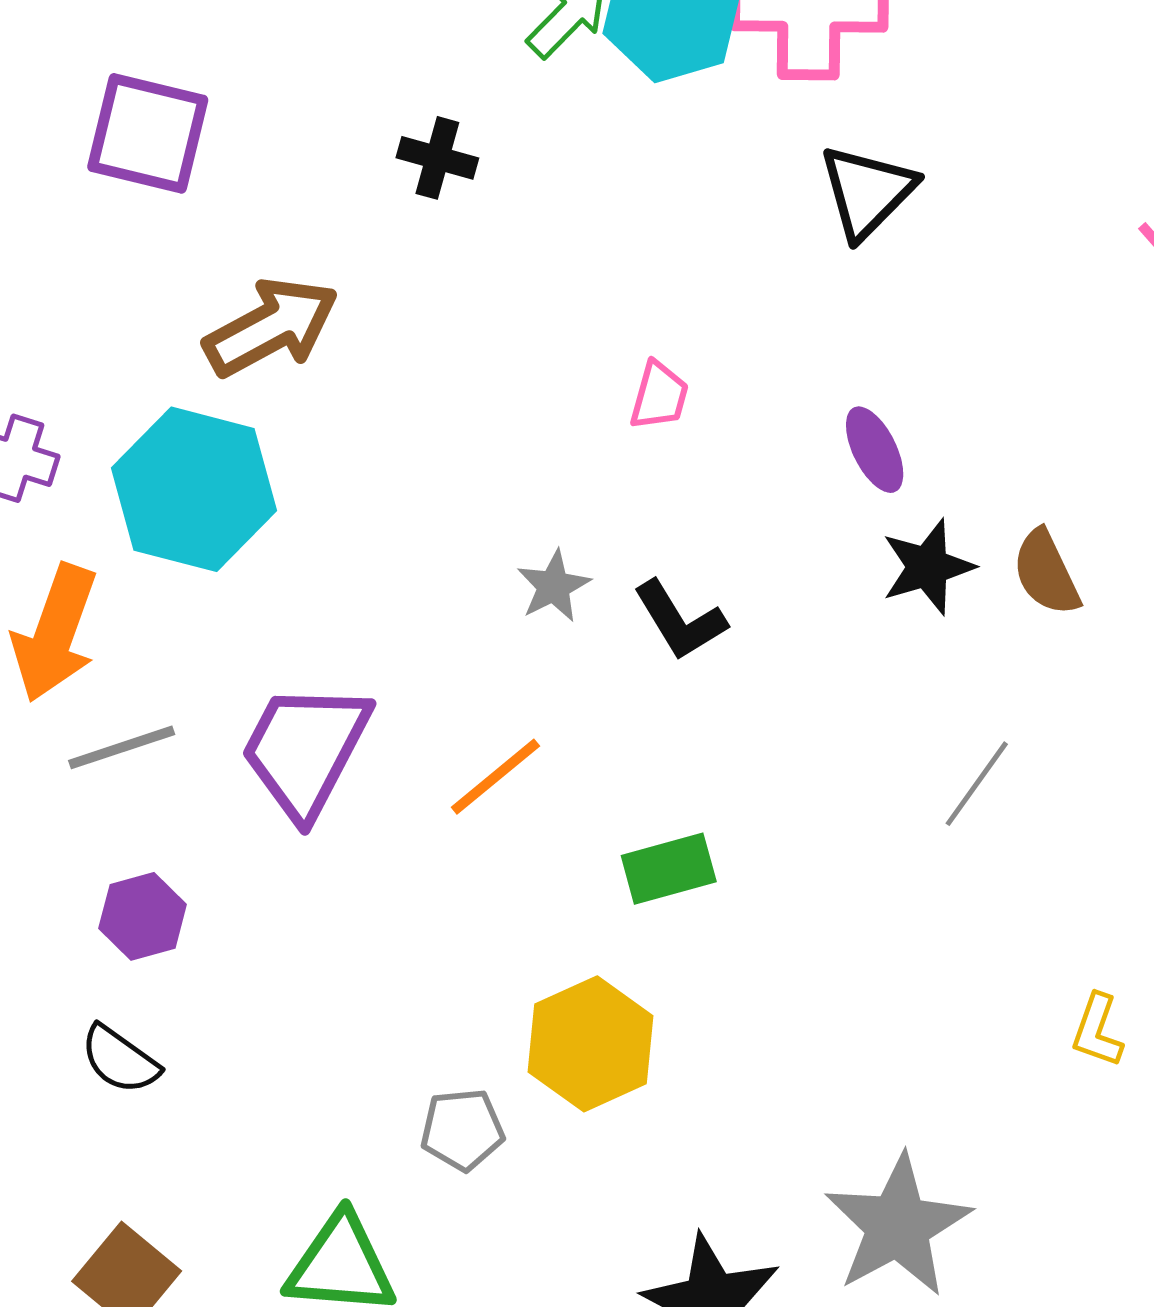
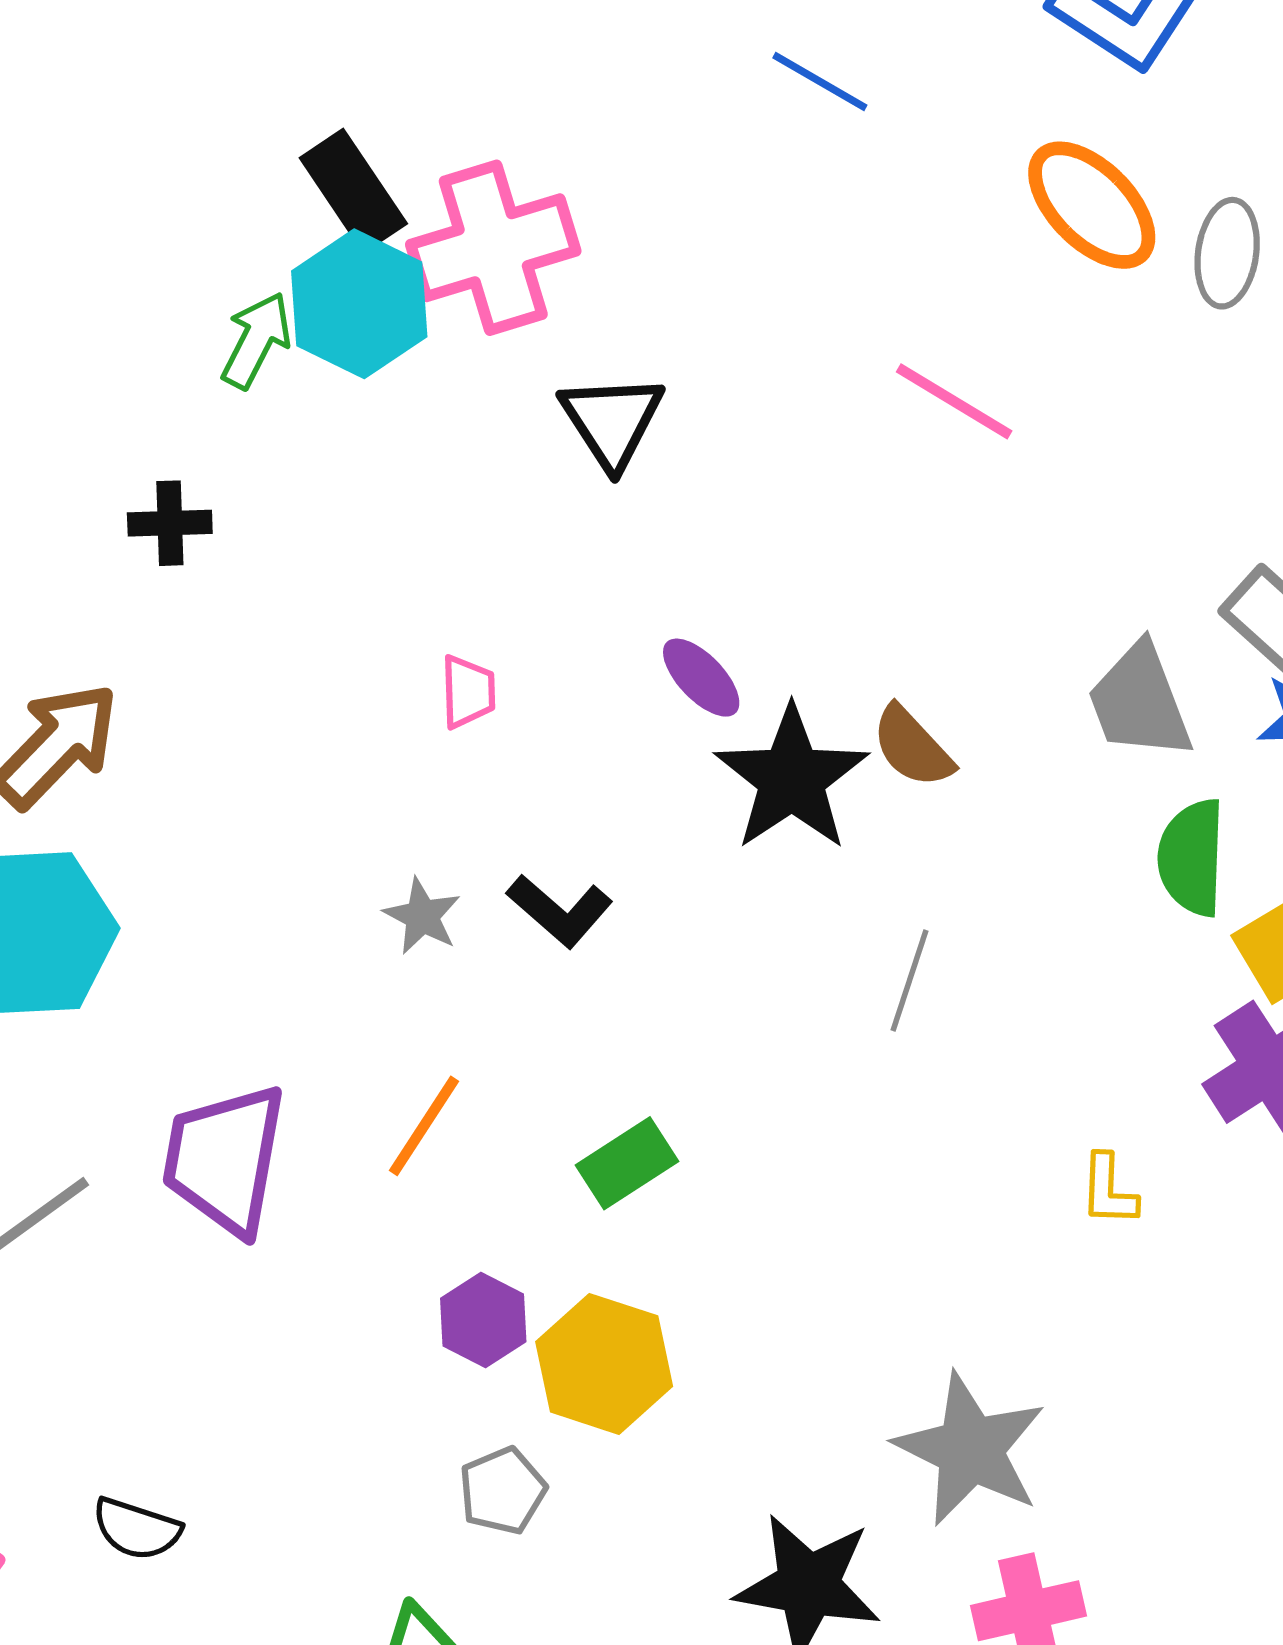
black star: (928, 567) -> (792, 778), size x1.5
purple hexagon: (143, 916) -> (483, 1320), moved

